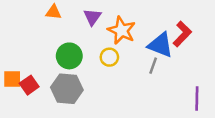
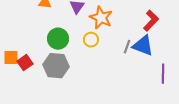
blue triangle: (160, 45) -> (143, 46), moved

